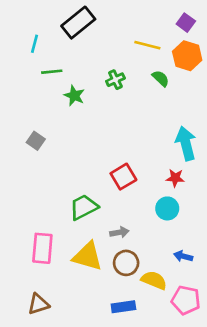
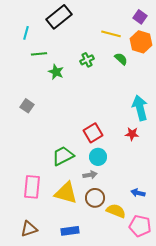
cyan circle: (167, 208) -> (98, 157), moved
blue rectangle: (123, 307) -> (70, 231), moved

